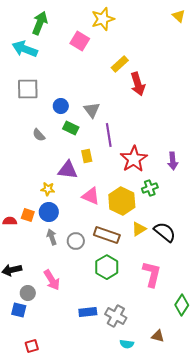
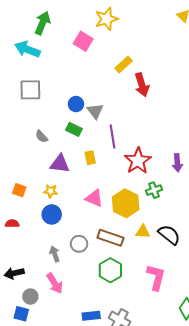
blue circle: (61, 106) -> (76, 104), moved
purple triangle: (68, 170) -> (60, 164), moved
orange square: (28, 215) -> (19, 190), moved
yellow triangle: (139, 229) -> (143, 232), turned 35
gray arrow: (52, 237) -> (55, 254), moved

